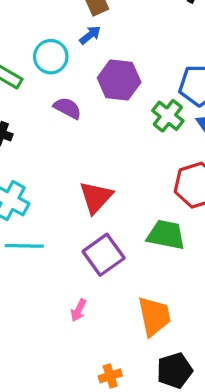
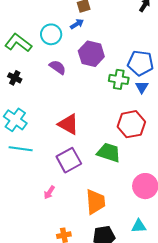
green cross: (168, 116) -> (119, 79), turned -36
red triangle: (96, 197) -> (68, 124), turned -50

